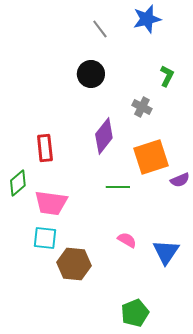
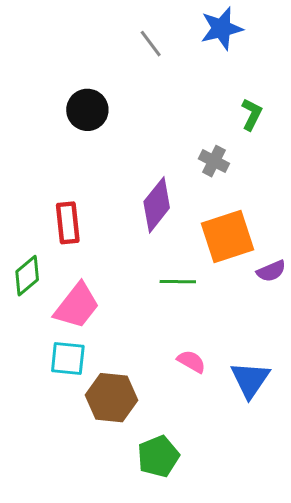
black circle: (91, 74) -> (87, 110), moved
pink trapezoid: (51, 203) -> (77, 306), turned -60
green pentagon: (135, 313) -> (158, 456), moved

